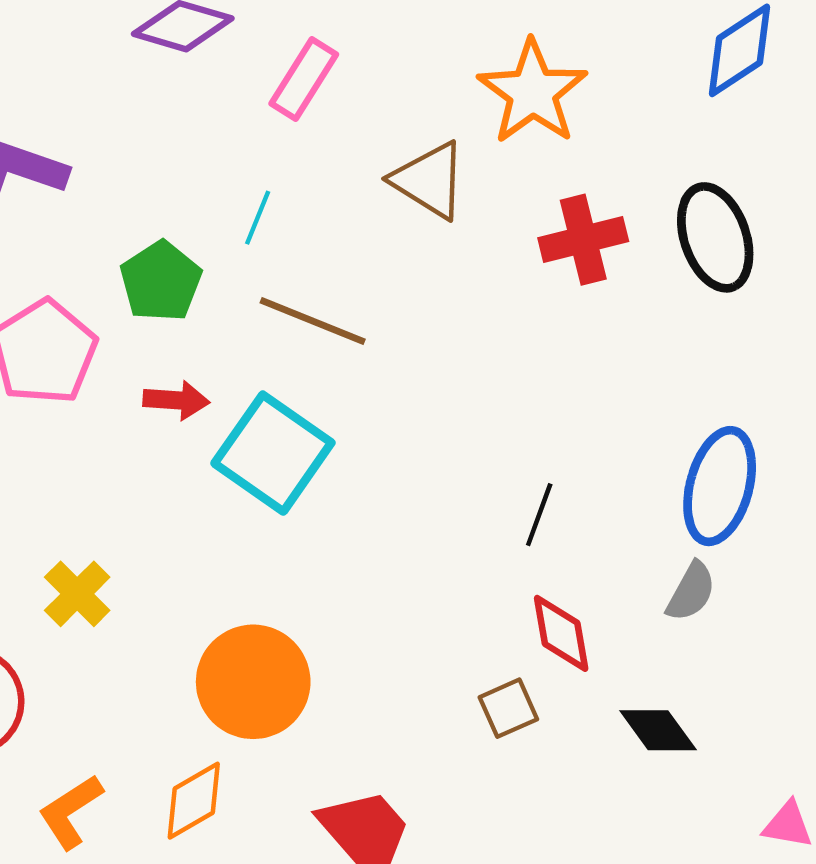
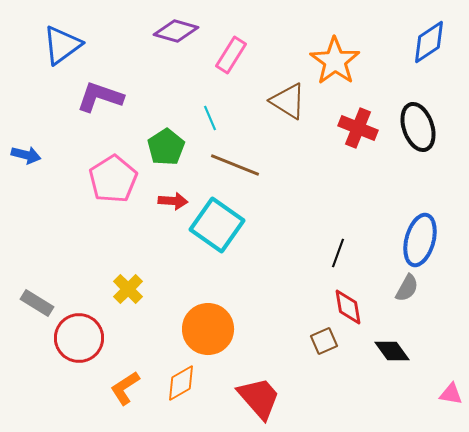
cyan line: (258, 218) -> (210, 118), turned -45
red cross: (583, 240) -> (358, 128), turned 36

